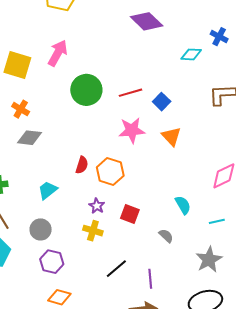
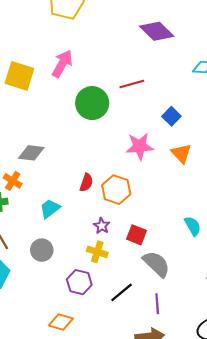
red line: (130, 93) -> (132, 84), moved
orange cross: (21, 109) -> (13, 181), moved
gray semicircle: (166, 236) -> (156, 264), moved, size x1.8
purple hexagon: (52, 262) -> (79, 282), moved

